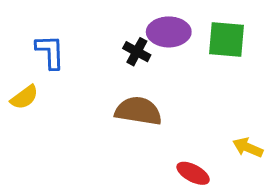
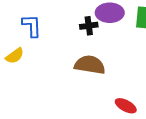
black cross: (137, 52) -> (89, 26), turned -36

